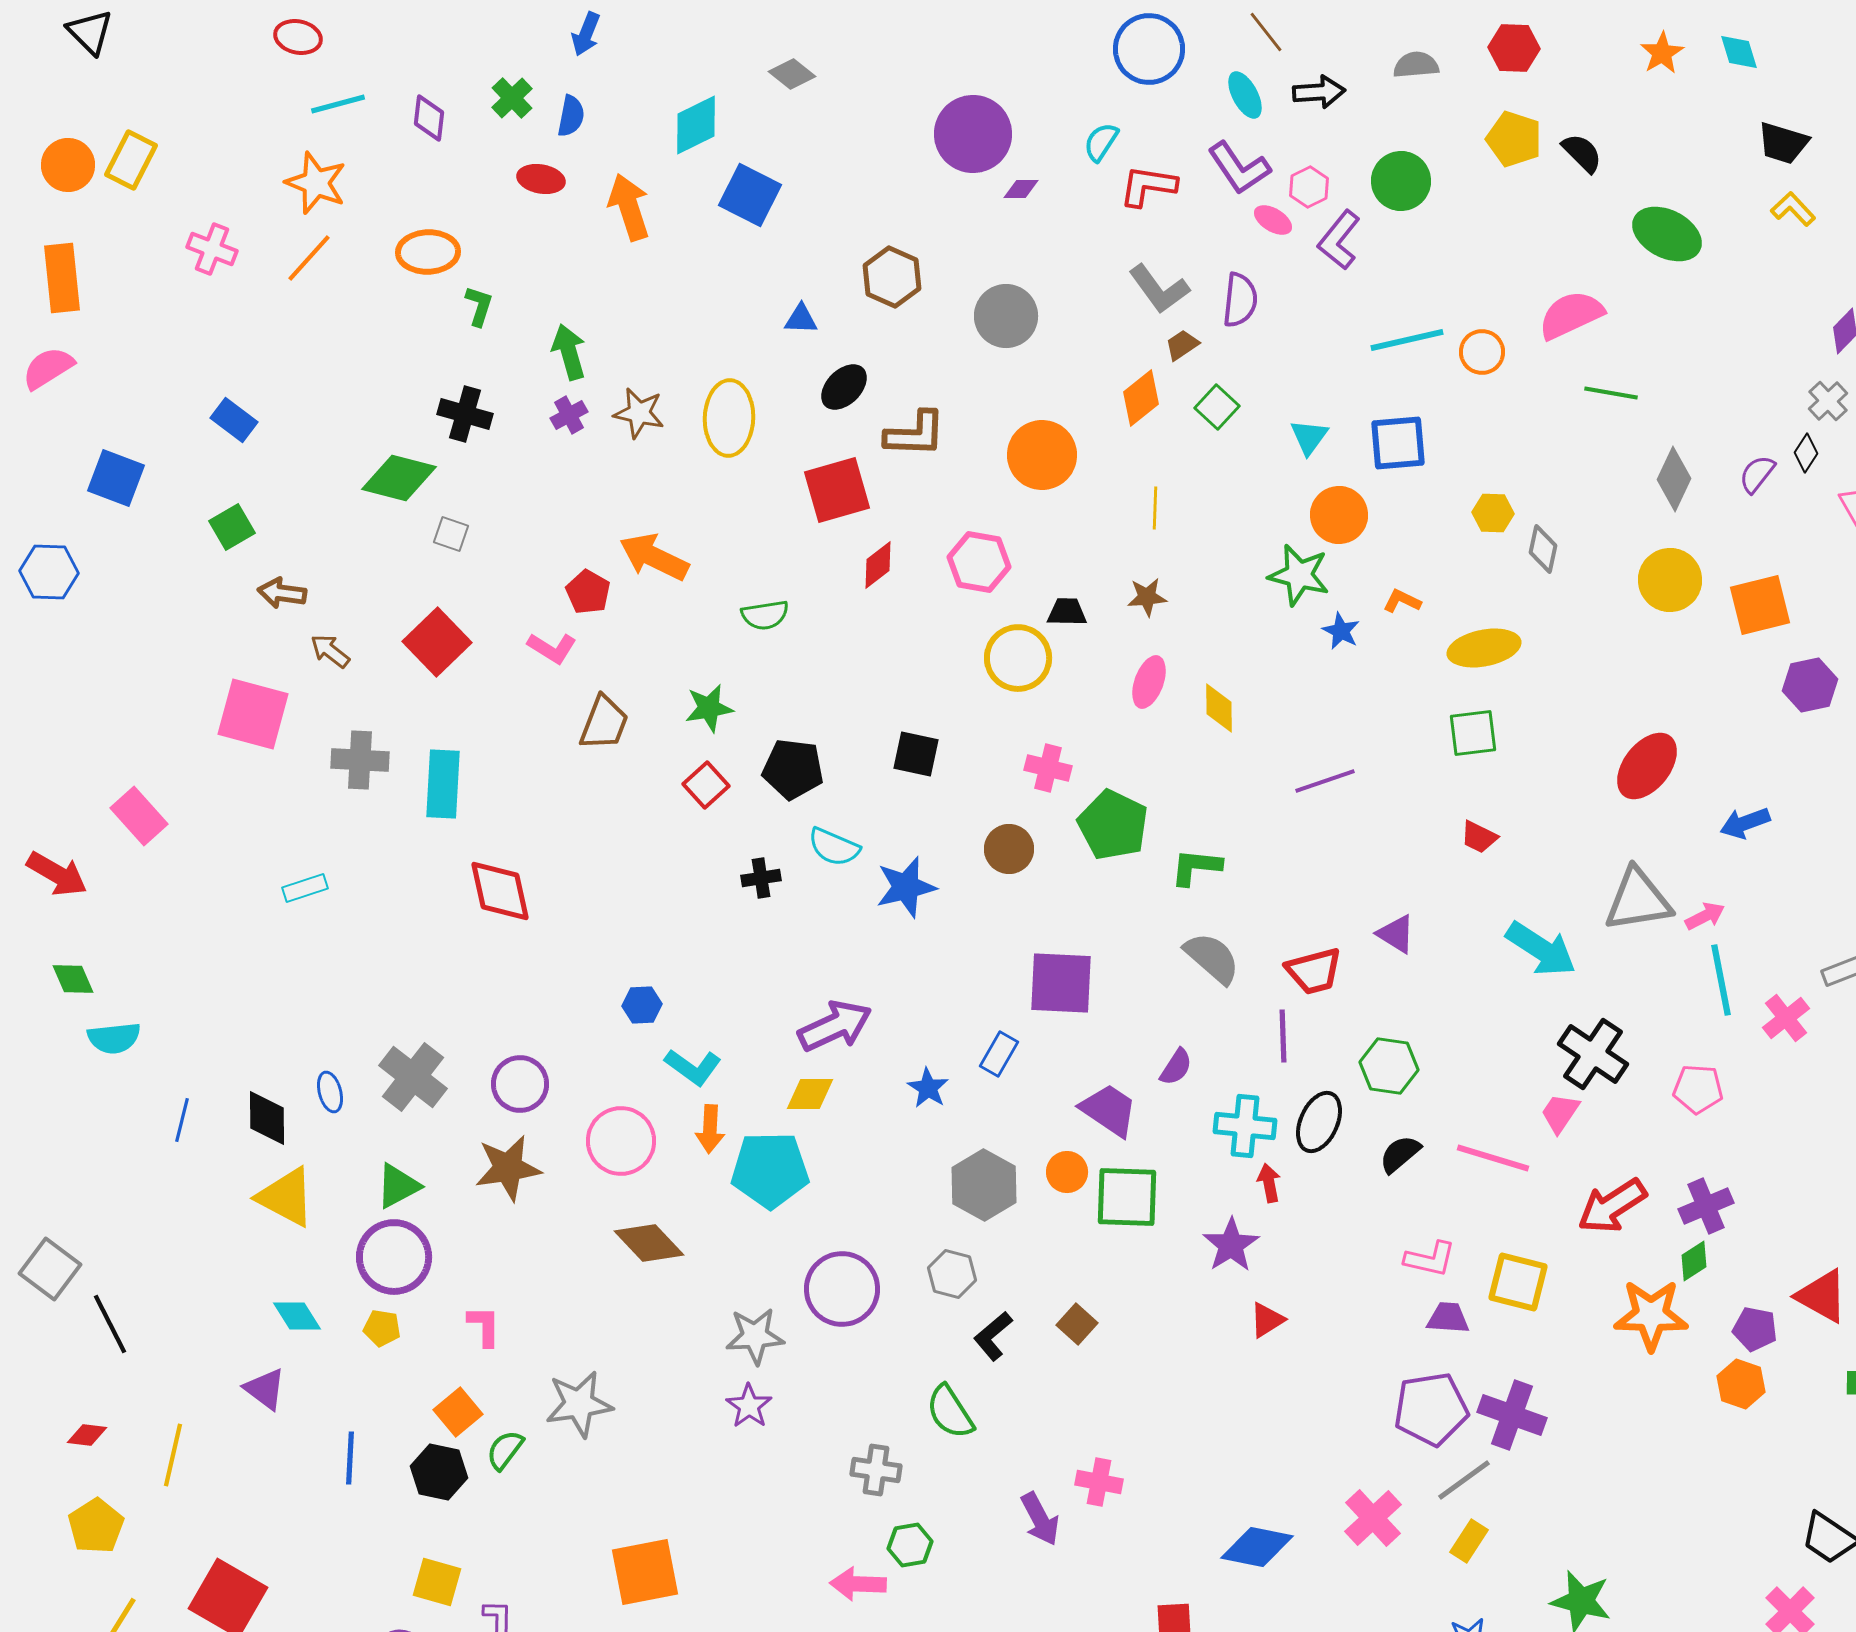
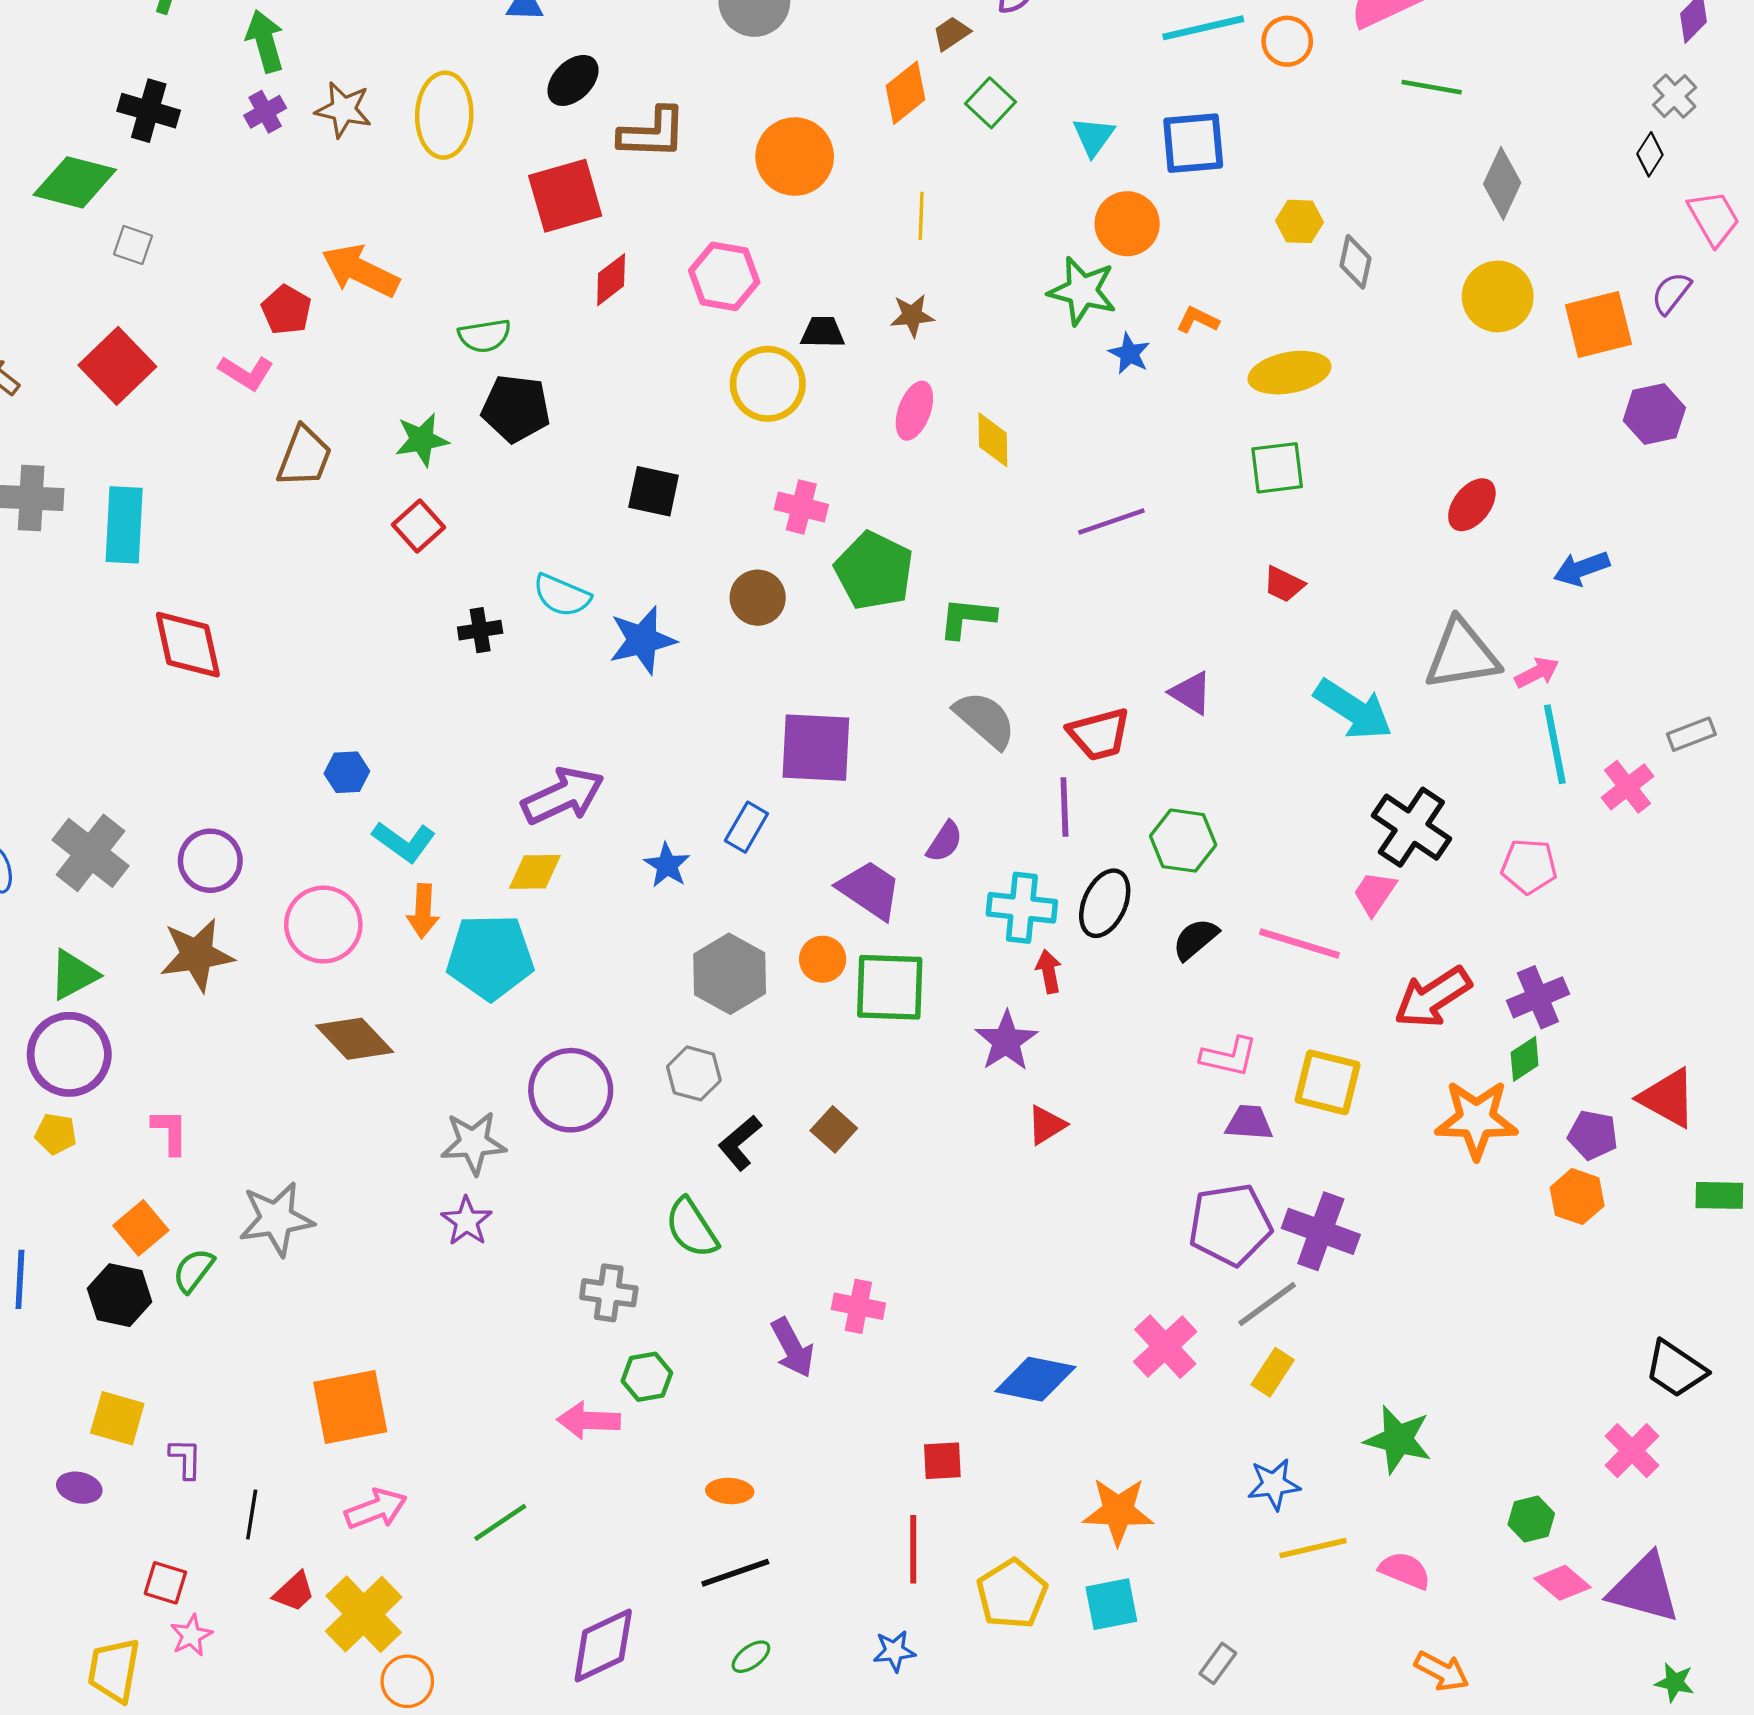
purple semicircle: (1757, 474) -> (1671, 293), moved
red ellipse: (1647, 766) -> (1472, 505), size x0.7
black pentagon: (793, 769) -> (516, 408), moved

